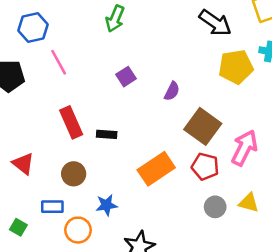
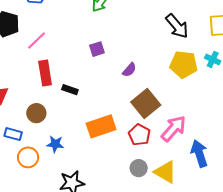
pink line: (59, 62) -> (37, 40), moved, turned 60
yellow triangle: (249, 203) -> (165, 172), size x1.4

